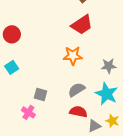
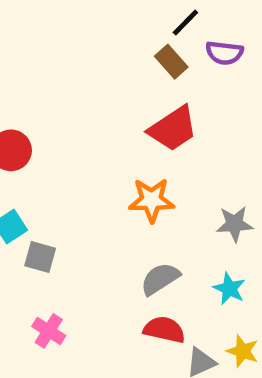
cyan star: (107, 94) -> (229, 289), size x0.6
gray square: (41, 95) -> (40, 257), moved

